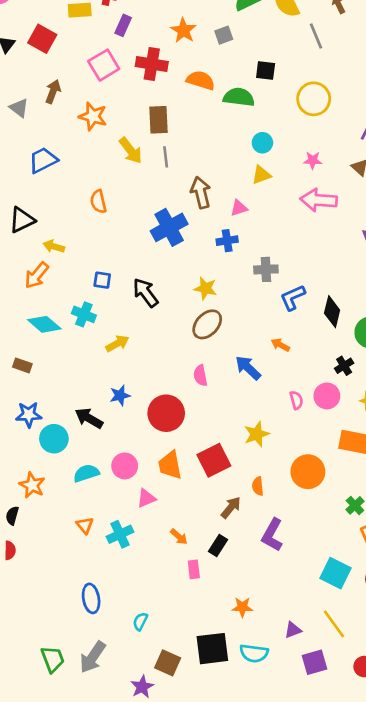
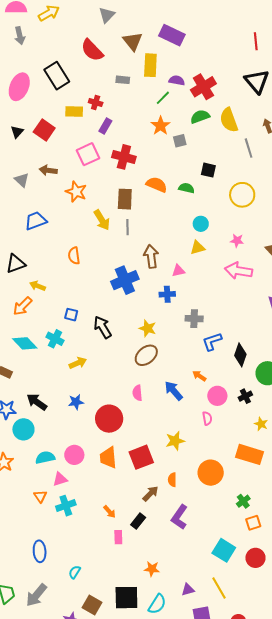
orange star: (183, 30) -> (160, 126), moved
orange semicircle: (201, 80) -> (157, 185), moved
brown arrow: (53, 92) -> (48, 170), turned -108
green semicircle: (239, 97) -> (186, 188), size x0.7
pink circle: (327, 396) -> (217, 396), moved
black arrow: (89, 418) -> (37, 402), moved
pink triangle: (146, 498) -> (60, 479), moved
cyan semicircle: (254, 653) -> (157, 604), turned -70

